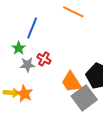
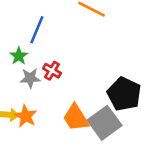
orange trapezoid: (71, 82) -> (76, 118), moved

